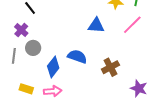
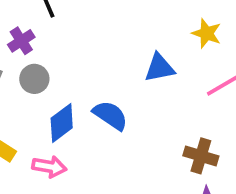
blue triangle: (96, 25) -> (159, 68), turned -30
brown cross: (110, 67) -> (201, 156), moved, turned 30

